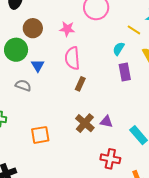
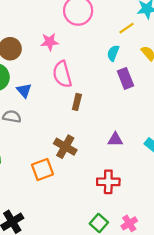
yellow line: (134, 30) -> (126, 28), turned -56
brown cross: (85, 123) -> (65, 147), moved
red cross: (110, 159) -> (108, 182), moved

